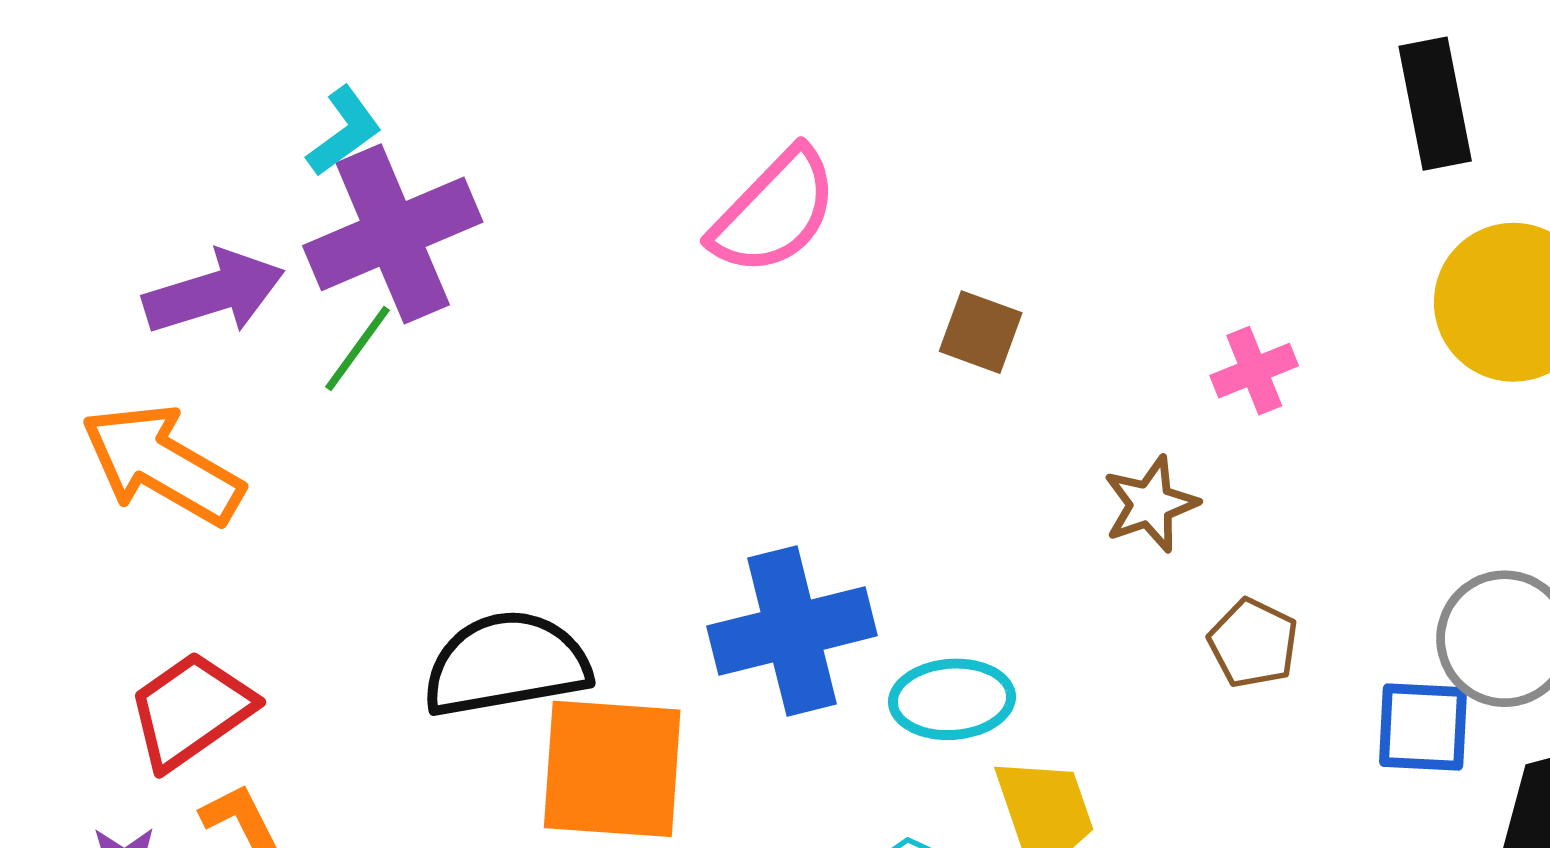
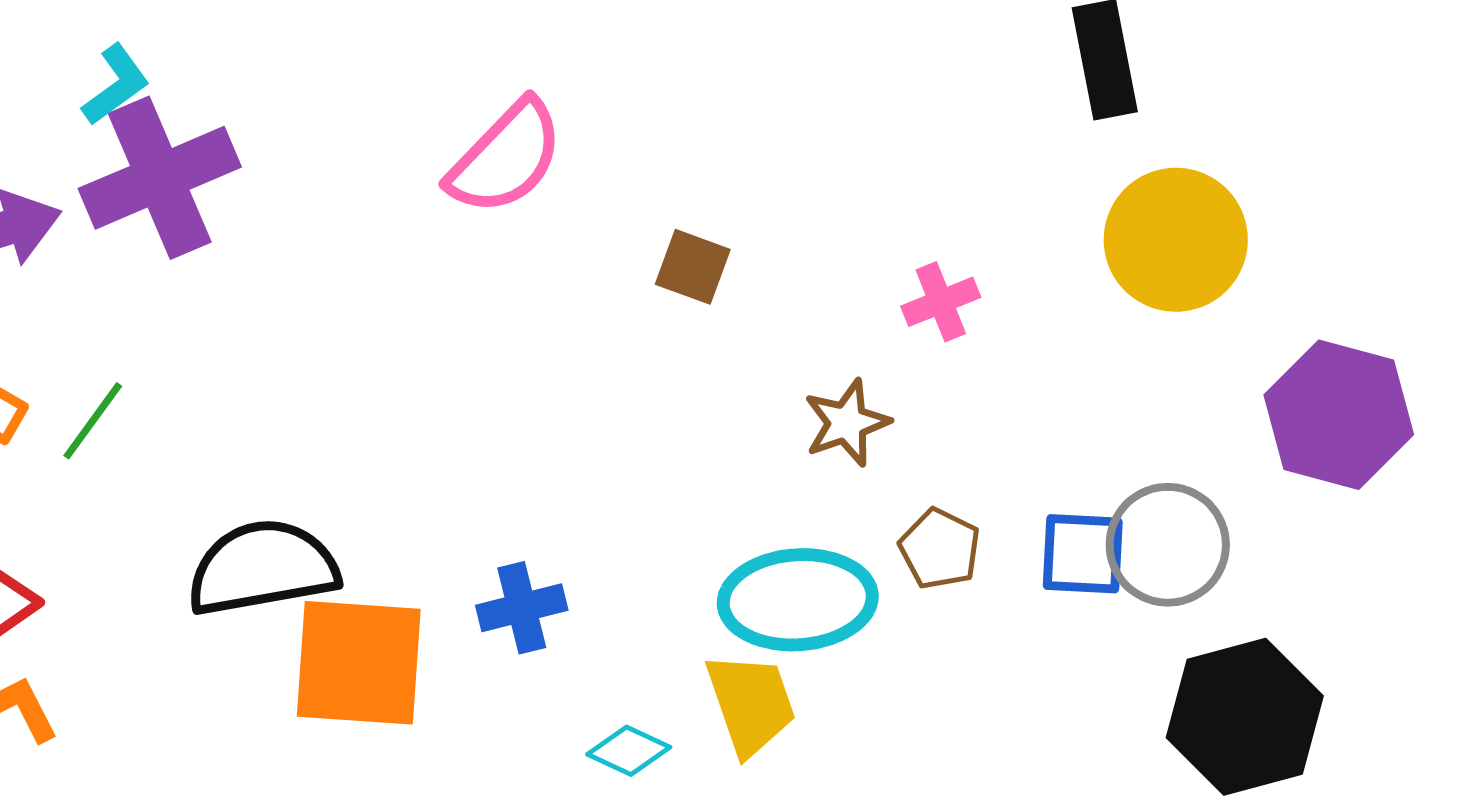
green line: (357, 349) -> (93, 421), moved
blue cross: (792, 631) -> (522, 608), moved, size x0.6
cyan ellipse: (952, 699) -> (798, 600), moved, size x1.4
blue square: (1423, 727) -> (1083, 554), moved

